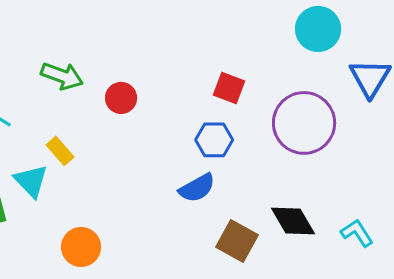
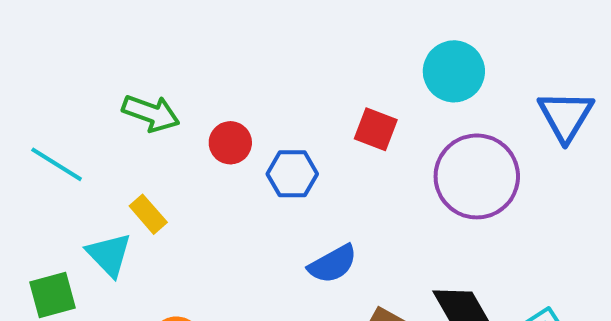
cyan circle: (318, 29) -> (454, 71), moved
blue hexagon: (214, 140) -> (292, 174), moved

